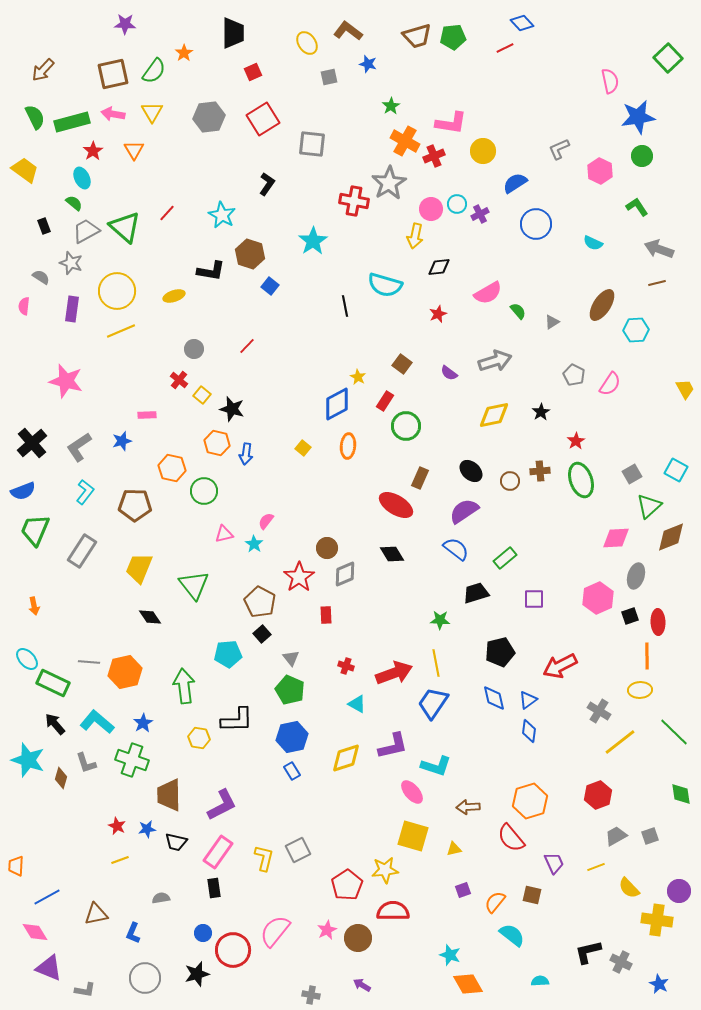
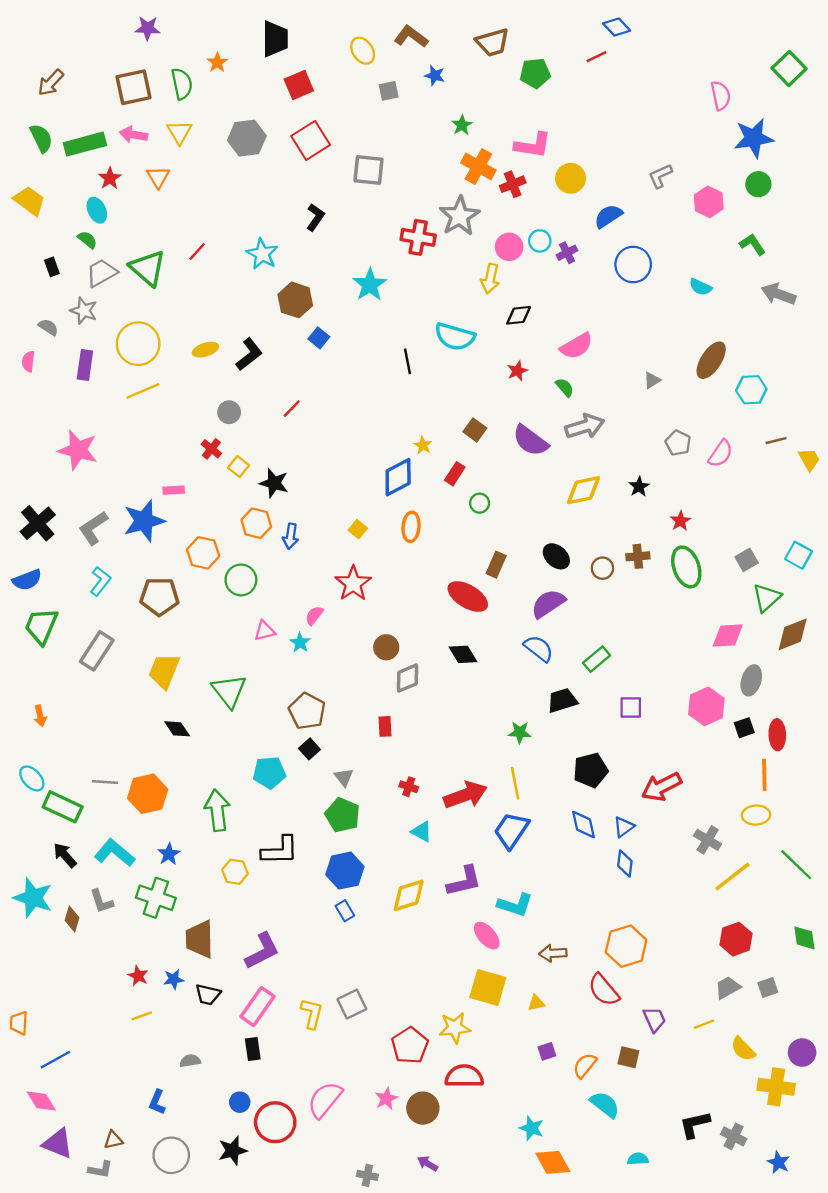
green pentagon: (453, 37) -> (535, 73), moved
green semicircle: (154, 71) -> (182, 84), turned -48
red square: (253, 72) -> (299, 85), size x1.4
black L-shape: (211, 271) -> (249, 354), moved, turned -48
brown line: (657, 283) -> (776, 441), moved
green semicircle: (518, 311) -> (565, 387), moved
purple semicircle: (449, 373) -> (530, 441), size x1.8
green circle: (406, 426) -> (480, 503), size x0.6
blue star: (122, 441) -> (144, 521), size x1.8
red star: (299, 577) -> (353, 584), moved
red hexagon: (598, 795) -> (736, 939), moved
brown triangle: (96, 914) -> (113, 1140), moved, size x0.7

